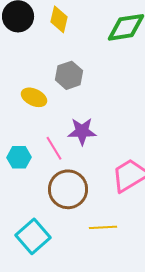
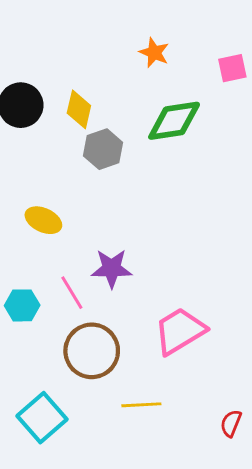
gray hexagon: (69, 75) -> (103, 149), moved

